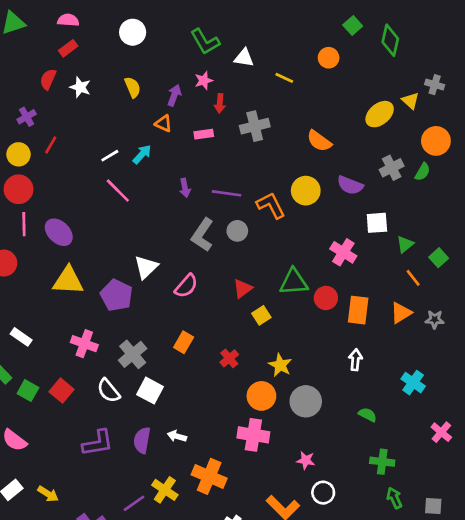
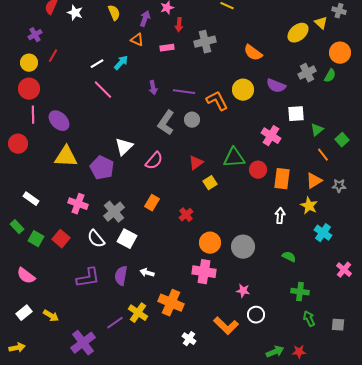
yellow star: (280, 365) -> (309, 206), moved

